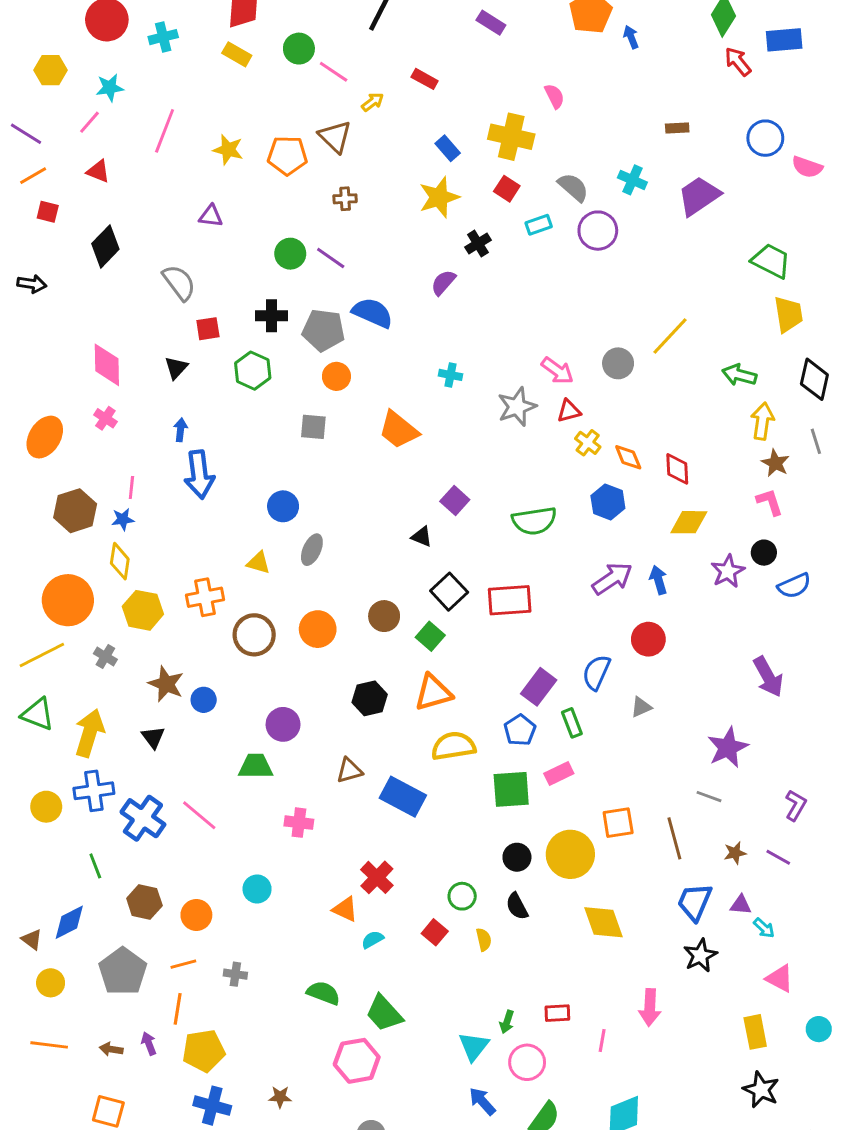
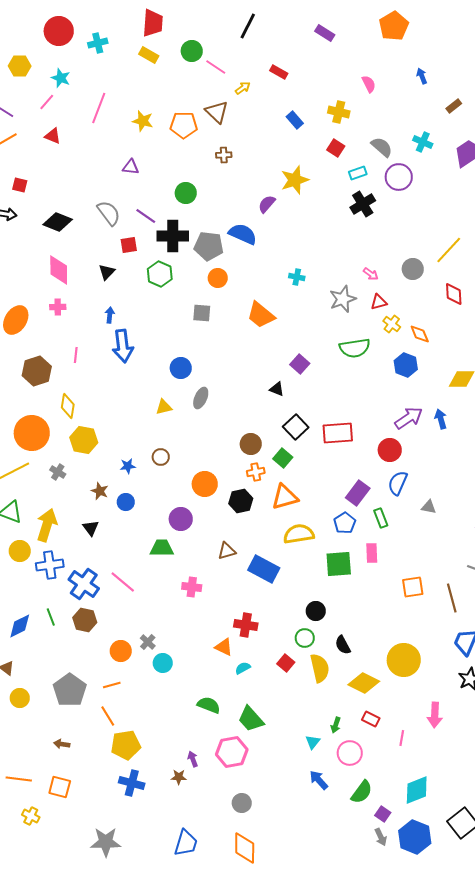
blue arrow: (631, 37) -> (422, 76), moved
cyan star: (110, 88) -> (61, 78), turned 30
brown rectangle: (677, 128) -> (454, 106), turned -35
yellow cross: (511, 137) -> (339, 112), size x0.7
yellow star: (439, 197) -> (295, 180), moved
red square: (48, 212) -> (20, 185), moved
black cross: (478, 244) -> (363, 204), moved, size x1.4
black diamond: (105, 246) -> (58, 222), moved, turned 68
purple line: (331, 258) -> (146, 216), moved
purple semicircle: (443, 283) -> (267, 204), moved
black cross: (271, 316) -> (173, 236), size x1.4
pink arrow: (557, 371) -> (371, 274), size x0.7
pink cross: (105, 418) -> (58, 307), turned -35
red diamond: (677, 469) -> (454, 294), moved
blue star: (123, 519) -> (128, 466), moved
green semicircle: (534, 521) -> (355, 348), moved
yellow triangle: (258, 563) -> (164, 407), turned -30
orange cross: (205, 597) -> (256, 472), moved, size x0.7
orange circle: (318, 629) -> (205, 484), moved
brown circle: (254, 635) -> (161, 457), size x0.6
red circle: (648, 639) -> (390, 450), moved
brown star: (166, 684) -> (100, 491), size x0.7
gray triangle: (641, 707) -> (429, 507), turned 35
pink rectangle: (559, 773) -> (372, 553), turned -66
yellow circle: (46, 807) -> (20, 551), moved
yellow circle: (570, 854) -> (404, 660), moved
black circle: (517, 857) -> (316, 611), moved
red cross: (377, 877) -> (246, 625), turned -35
cyan circle: (257, 889) -> (163, 663), moved
brown hexagon: (144, 902) -> (85, 620), moved
blue diamond: (69, 922) -> (20, 626), moved
yellow diamond: (604, 922) -> (364, 683), moved, turned -44
yellow semicircle: (484, 940) -> (320, 668), size x1.8
gray cross: (235, 974) -> (148, 642), moved, turned 35
orange line: (178, 1009) -> (108, 716), turned -40
red rectangle: (557, 1013) -> (371, 719), turned 30
purple arrow: (149, 1043) -> (193, 759), moved
orange line: (49, 1045) -> (19, 779), moved
cyan triangle: (474, 1046) -> (313, 742), size x0.7

